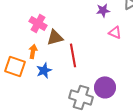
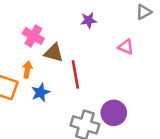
purple star: (103, 10) -> (89, 20), moved
brown triangle: (55, 37) -> (54, 53), turned 30

